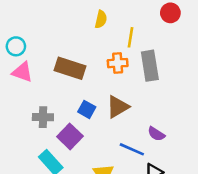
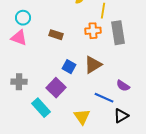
cyan circle: (16, 46) -> (23, 18), moved
brown rectangle: (70, 68) -> (56, 35), size x0.6
gray cross: (43, 117) -> (19, 82), moved

